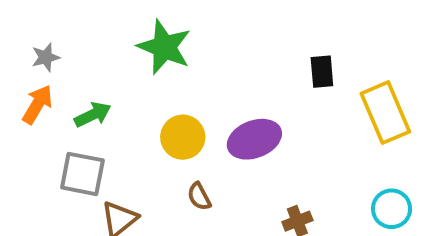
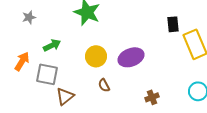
black rectangle: (322, 72) -> (173, 24), moved
orange arrow: (37, 104) -> (22, 61), moved

